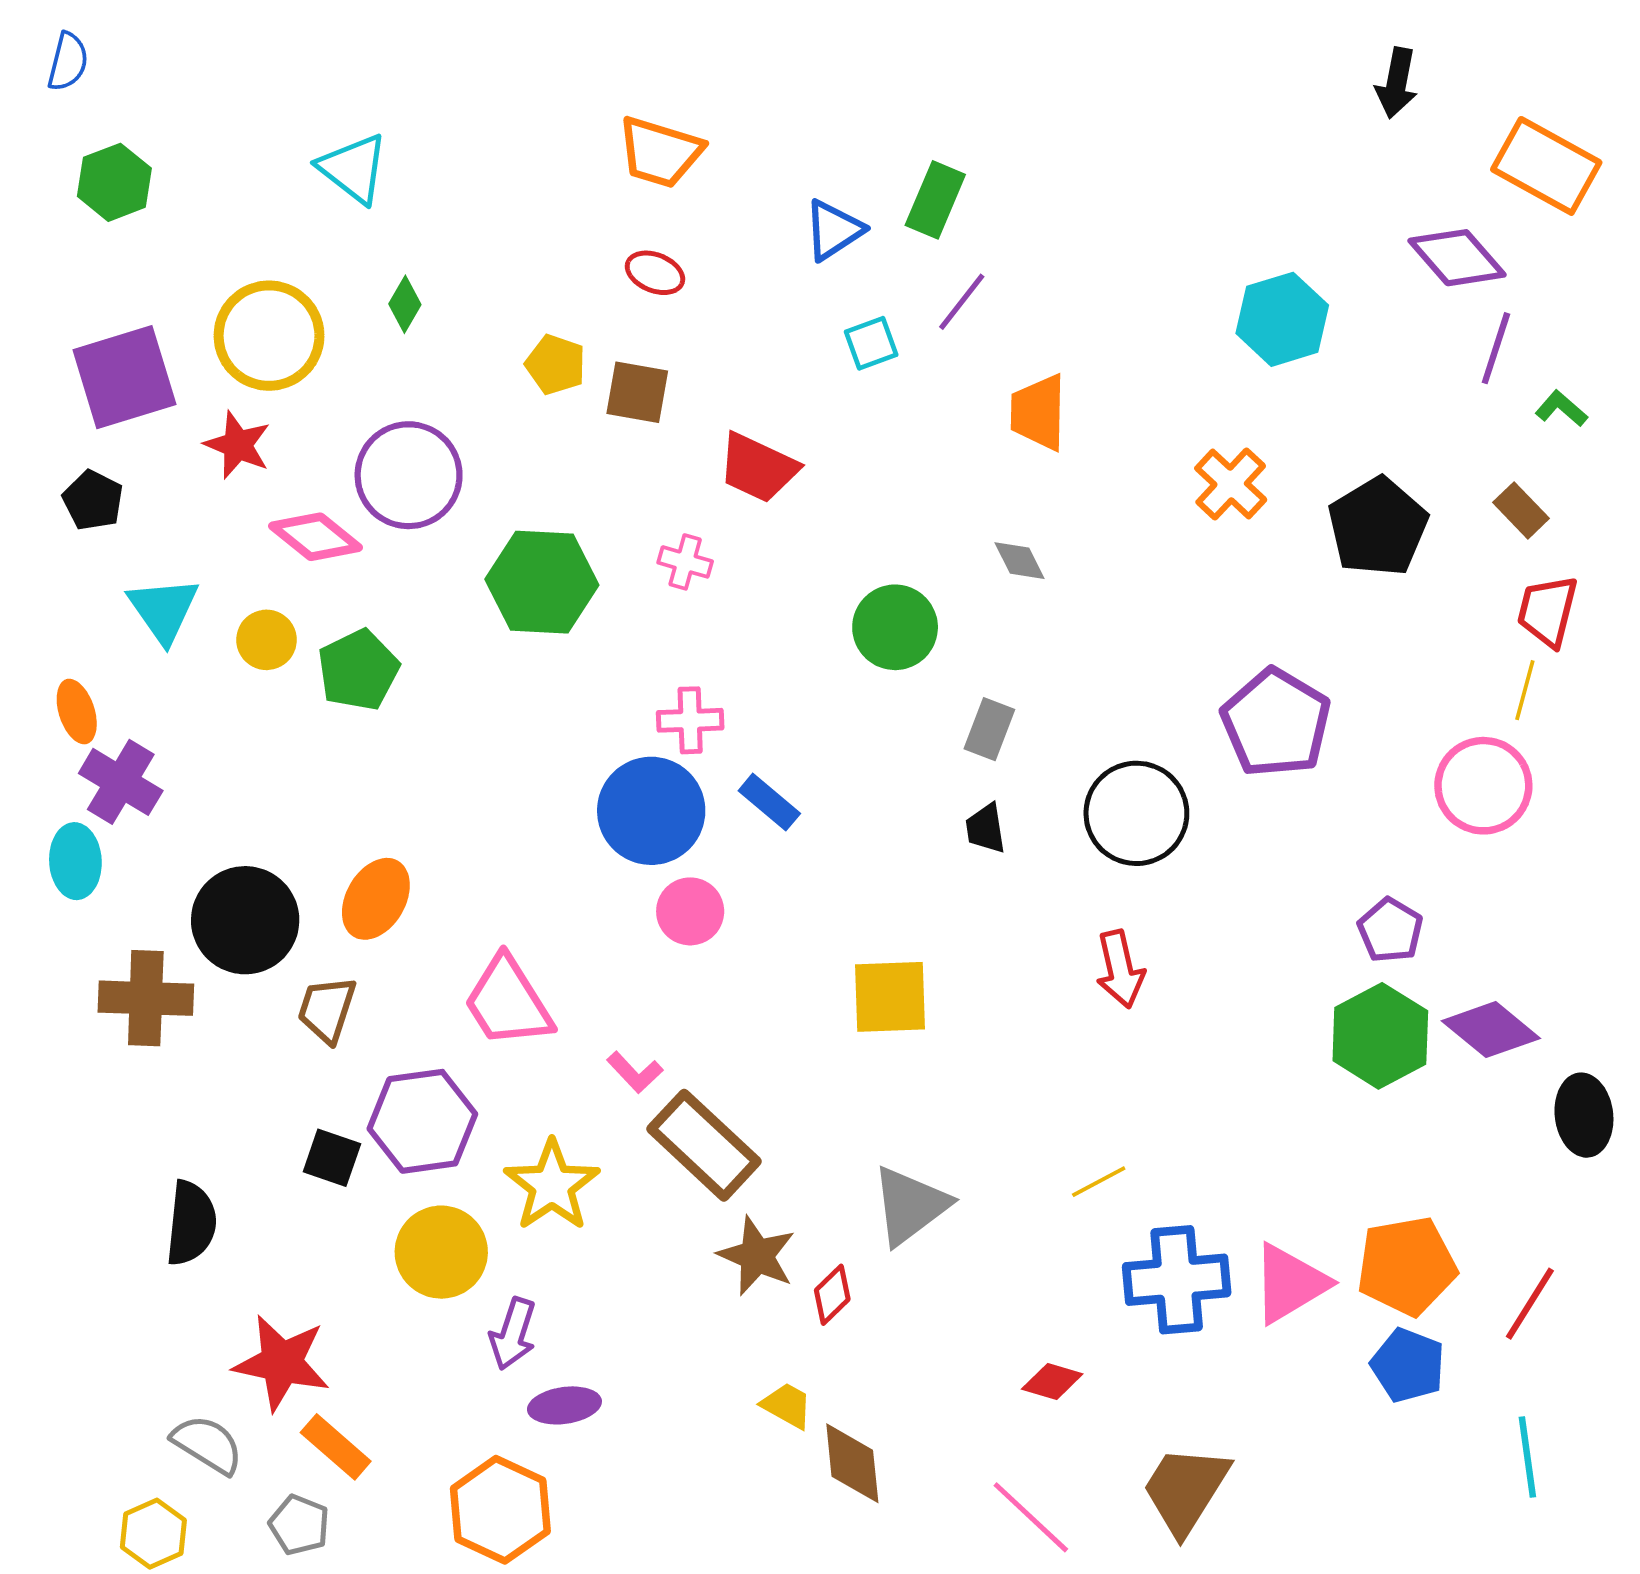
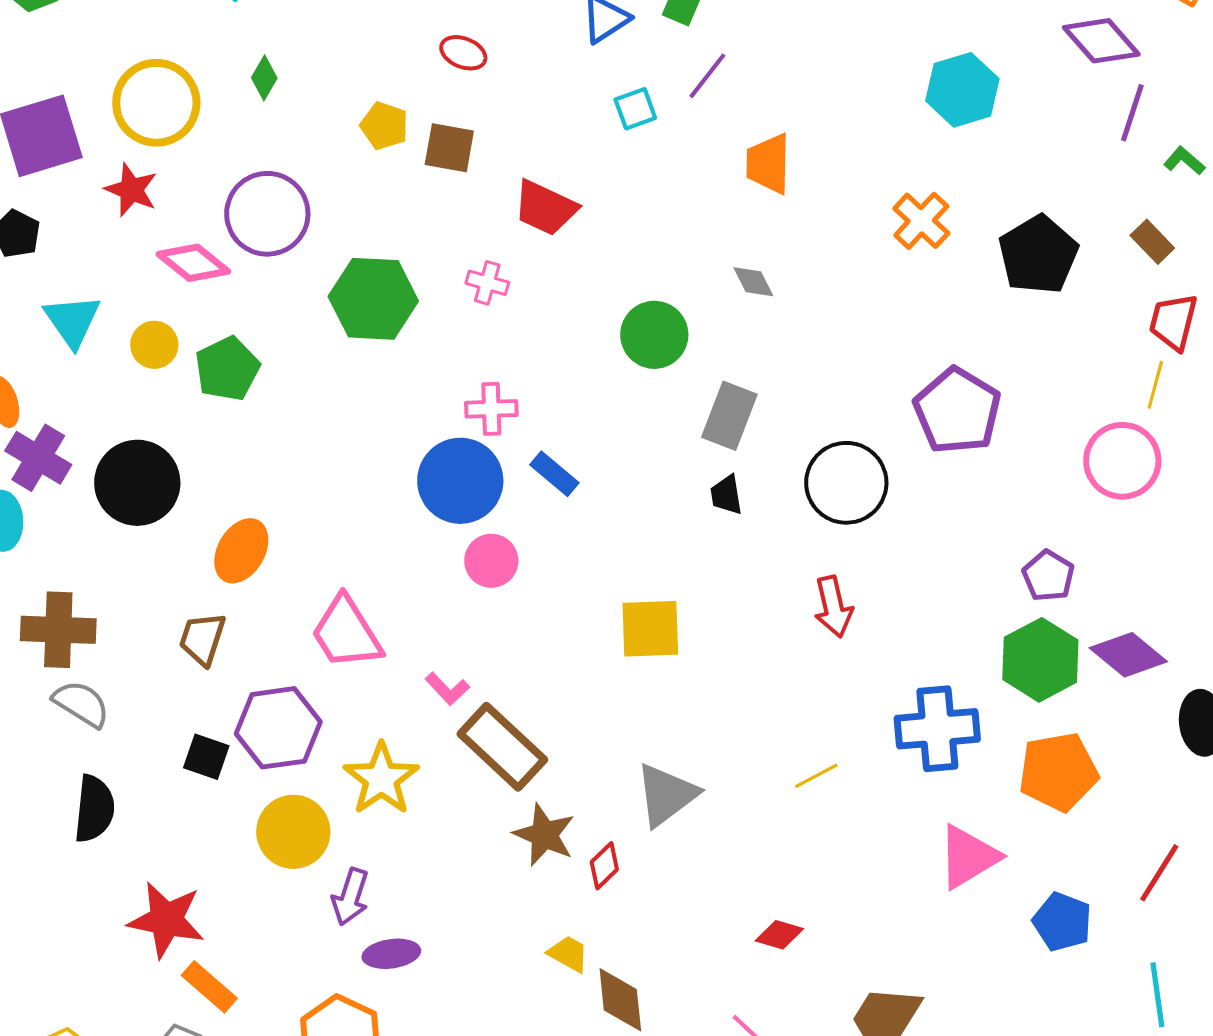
gray rectangle: (989, 729) -> (729, 416), size x1.4
black circle: (245, 920) -> (137, 483), moved
orange pentagon: (1407, 1266) -> (1058, 772), moved
blue cross: (1177, 1280) -> (937, 729), moved
gray semicircle: (207, 1444) -> (81, 704), moved

